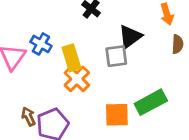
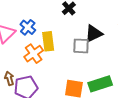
orange cross: (77, 79) -> (34, 54), moved

